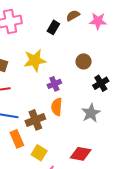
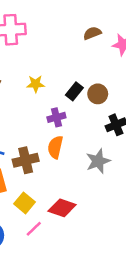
black rectangle: (53, 27) -> (74, 91), moved
yellow star: (35, 60) -> (36, 84), size x0.6
red diamond: (81, 154) -> (62, 208), moved

